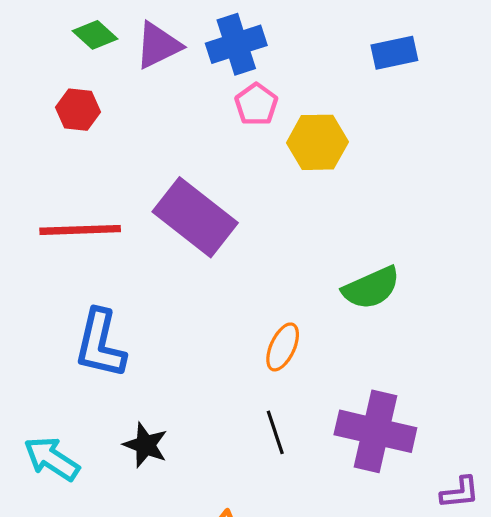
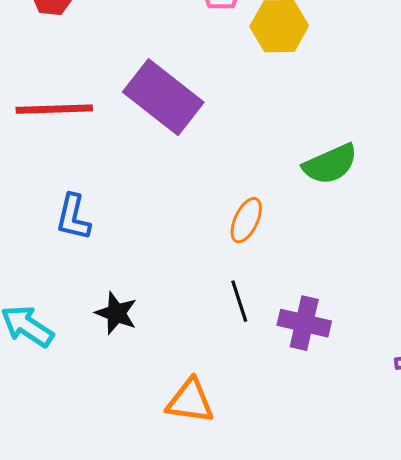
blue L-shape: (100, 344) -> (73, 217), size x0.7
purple cross: (375, 431) -> (304, 323), moved, size x0.7

